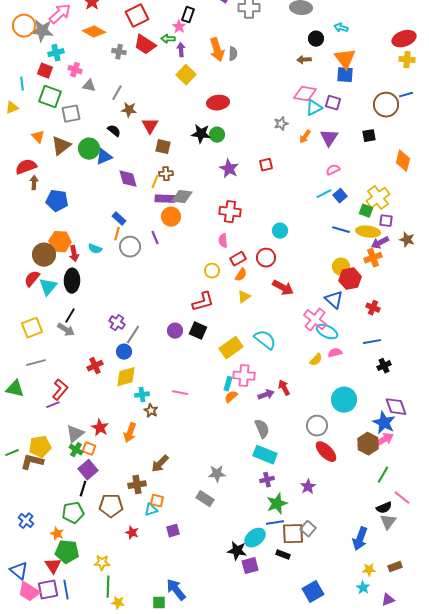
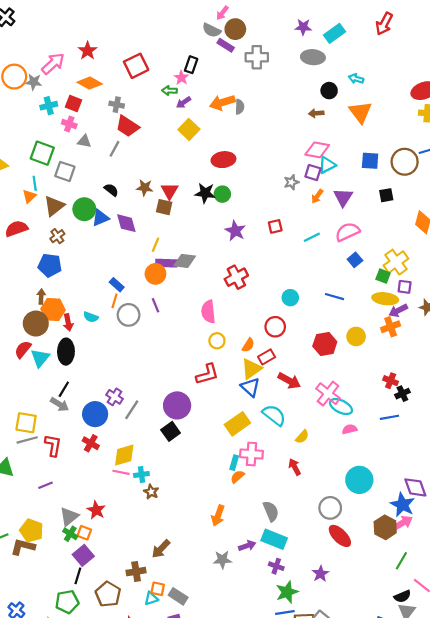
gray star: (42, 31) -> (34, 82), size x0.7
red trapezoid: (145, 45) -> (127, 126), moved
purple arrow: (181, 50) -> (184, 102), turned -120
orange arrow: (217, 50) -> (222, 102), turned 90
red square: (45, 71) -> (74, 104), moved
blue square: (345, 75) -> (370, 161), moved
cyan line: (22, 84) -> (35, 183), moved
purple square: (333, 103) -> (313, 173), moved
brown star: (129, 110) -> (145, 188), moved
gray square: (71, 114) -> (65, 171), turned 30
red triangle: (150, 126) -> (170, 191), moved
orange triangle: (38, 137) -> (29, 196), turned 32
pink semicircle: (333, 170) -> (347, 232), size x1.6
brown cross: (166, 174) -> (57, 236), moved, turned -32
purple diamond: (128, 179) -> (126, 223), moved
brown arrow: (34, 183) -> (41, 297), moved
cyan line: (324, 194) -> (312, 237), moved
red cross: (230, 212) -> (236, 277), turned -35
orange circle: (171, 217) -> (155, 274), moved
blue line: (341, 230) -> (334, 297), moved
pink semicircle: (223, 241) -> (208, 312), moved, size x1.5
red rectangle: (238, 259) -> (267, 357), moved
red hexagon: (350, 279) -> (325, 344), moved
red arrow: (283, 288) -> (289, 381), moved
yellow triangle: (244, 297) -> (251, 369), size x1.5
blue triangle: (334, 300) -> (250, 387), moved
yellow square: (32, 328) -> (26, 423), moved, turned 30
purple circle: (175, 331) -> (177, 405), size x1.6
black square: (198, 331) -> (171, 431), moved, turned 30
blue circle: (124, 352) -> (95, 414), moved, size x1.5
yellow semicircle: (316, 360) -> (302, 437), moved
red cross: (95, 366) -> (91, 443), turned -35
black cross: (384, 366) -> (402, 394), moved
red L-shape: (60, 390) -> (53, 445), moved, turned -30
pink line: (180, 393) -> (121, 472), moved
purple arrow: (266, 395) -> (247, 546), moved
orange arrow: (130, 433) -> (218, 515), moved
yellow pentagon: (40, 447) -> (31, 531), turned 30
purple cross: (267, 480) -> (276, 566), turned 32
gray rectangle: (205, 499) -> (178, 596), moved
brown pentagon: (111, 506) -> (108, 594), turned 30

